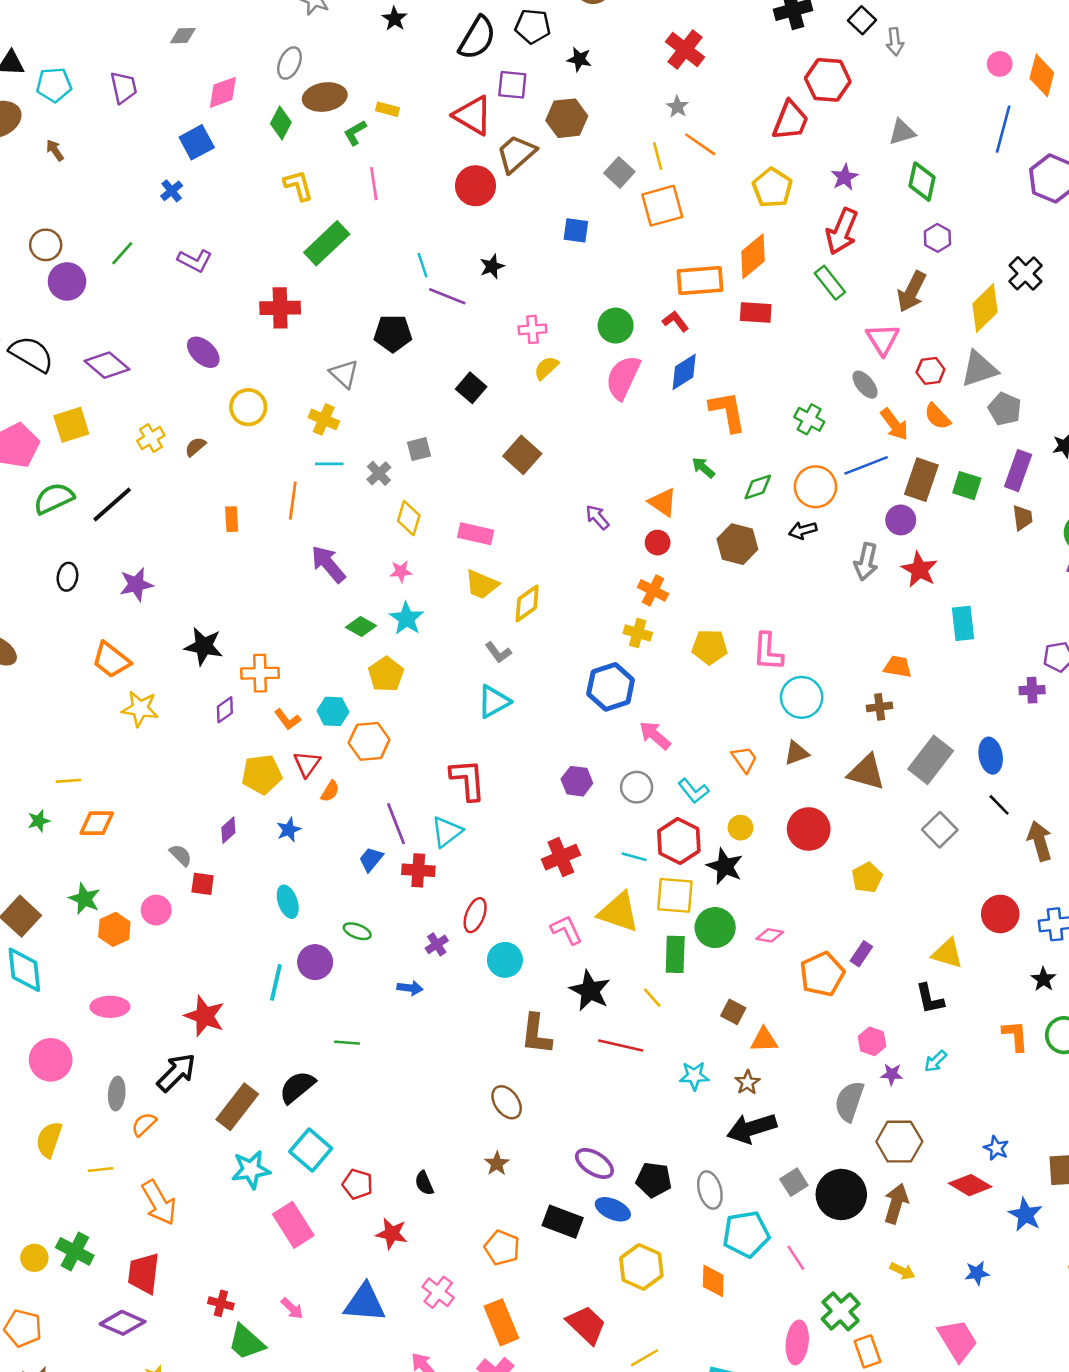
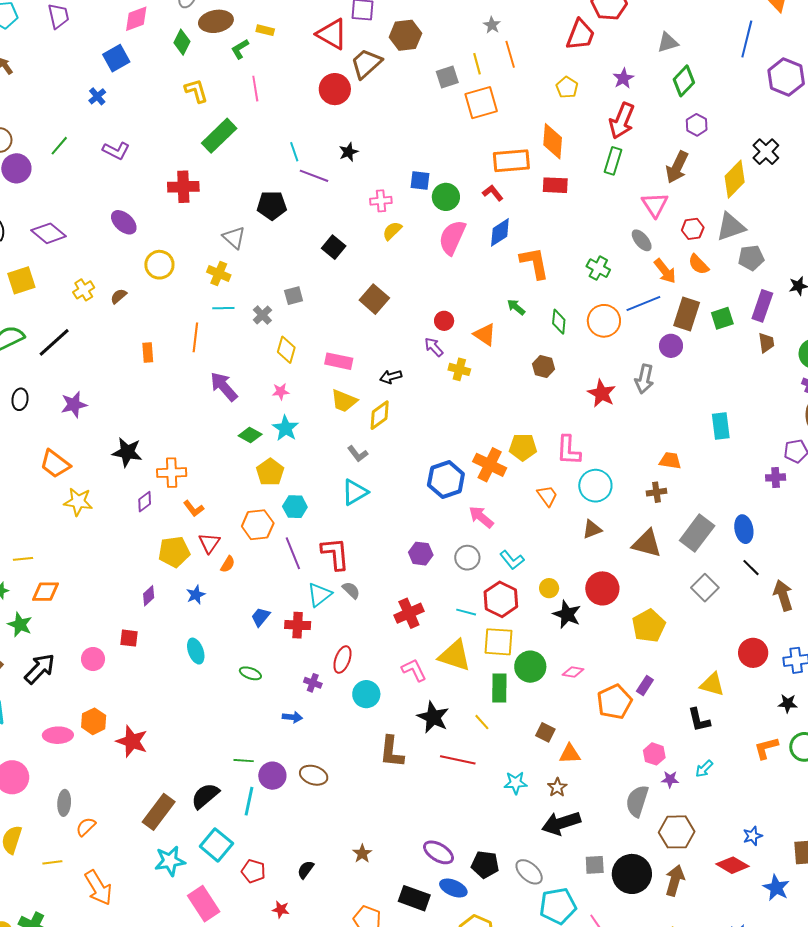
orange line: (700, 144) -> (510, 54), turned 40
gray square: (619, 172) -> (447, 77), turned 30
green diamond: (922, 182) -> (684, 81), turned 32
yellow pentagon: (772, 188) -> (567, 87), size x0.7
blue square: (576, 230) -> (420, 181), moved
orange diamond: (753, 256) -> (553, 141), turned -45
green rectangle: (830, 283) -> (613, 161), turned 56
gray pentagon: (1005, 409) -> (751, 258), turned -30
green square: (967, 486) -> (722, 318), turned -35
green diamond: (758, 487) -> (559, 322), turned -65
black arrow: (803, 530) -> (391, 377), moved
red circle: (658, 543) -> (444, 321), moved
brown hexagon: (737, 544) -> (543, 366), size x0.7
red star: (919, 570) -> (602, 393), moved
orange cross: (653, 590) -> (490, 465), moved, size x1.4
yellow cross: (638, 633) -> (459, 369), moved
cyan hexagon: (333, 711) -> (295, 507), moved
orange trapezoid: (744, 759) -> (547, 496), moved
purple line: (396, 824) -> (293, 553), moved
gray semicircle: (181, 855) -> (351, 590), moved
black star: (725, 866) -> (567, 614), moved
yellow pentagon: (867, 877) -> (649, 626), size x1.4
green star: (85, 899) -> (20, 625), moved
orange hexagon: (114, 929) -> (94, 721), moved
purple cross: (437, 944) -> (313, 683), turned -36
purple circle: (315, 962) -> (272, 776), moved
black star: (1043, 979) -> (788, 703), turned -30
cyan line: (276, 982) -> (249, 801), moved
orange L-shape: (1015, 1036) -> (766, 748), turned -100
black arrow: (176, 1073) -> (40, 669), moved
brown ellipse: (507, 1102) -> (314, 775), moved, turned -36
blue star: (996, 1148) -> (753, 836), turned 30
gray square: (794, 1182) -> (595, 865), turned 30
black semicircle: (424, 1183) -> (306, 870), turned 60
gray ellipse: (710, 1190) -> (529, 872), turned -32
red star: (392, 1234) -> (281, 909), size x0.7

